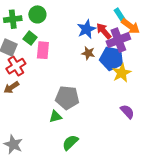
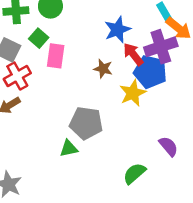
red arrow: (104, 31) -> (133, 54), moved
brown star: (88, 53) -> (103, 69), moved
yellow star: (122, 73) -> (133, 93), moved
green semicircle: (70, 143) -> (134, 173), moved

